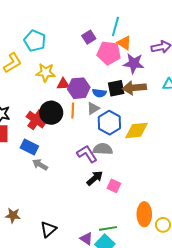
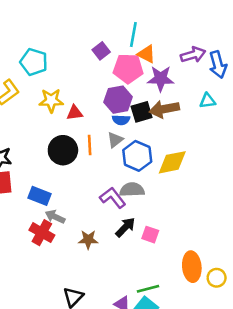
purple hexagon: (79, 88) -> (118, 100), moved
red cross: (36, 120) -> (42, 233), moved
brown star: (13, 215) -> (88, 240), moved

